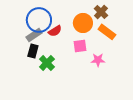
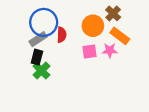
red semicircle: (55, 31) -> (62, 35), turned -56
pink star: (98, 60) -> (110, 50), moved
green cross: (47, 63) -> (41, 71), moved

